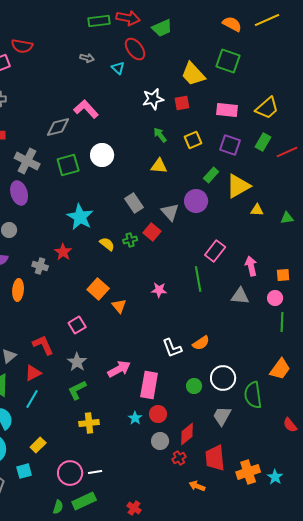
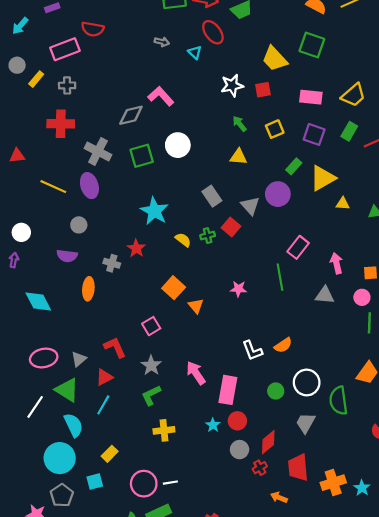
pink arrow: (119, 369) -> (196, 373), turned -95

